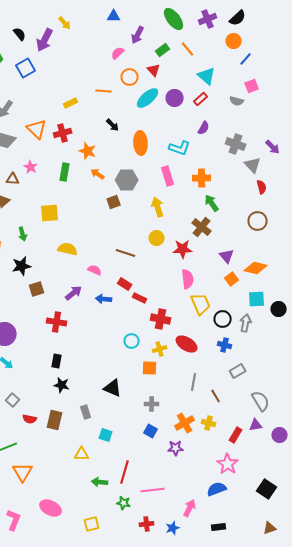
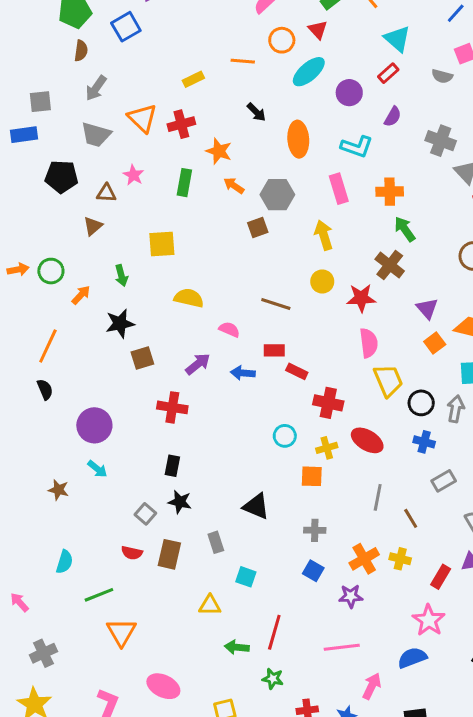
purple circle: (175, 98) -> (349, 93), moved
red rectangle: (125, 284) -> (274, 350), turned -32
gray square: (13, 400) -> (145, 514), moved
pink line: (153, 490) -> (342, 647), moved

